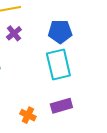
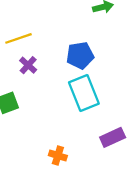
purple rectangle: (61, 106) -> (113, 137), moved

